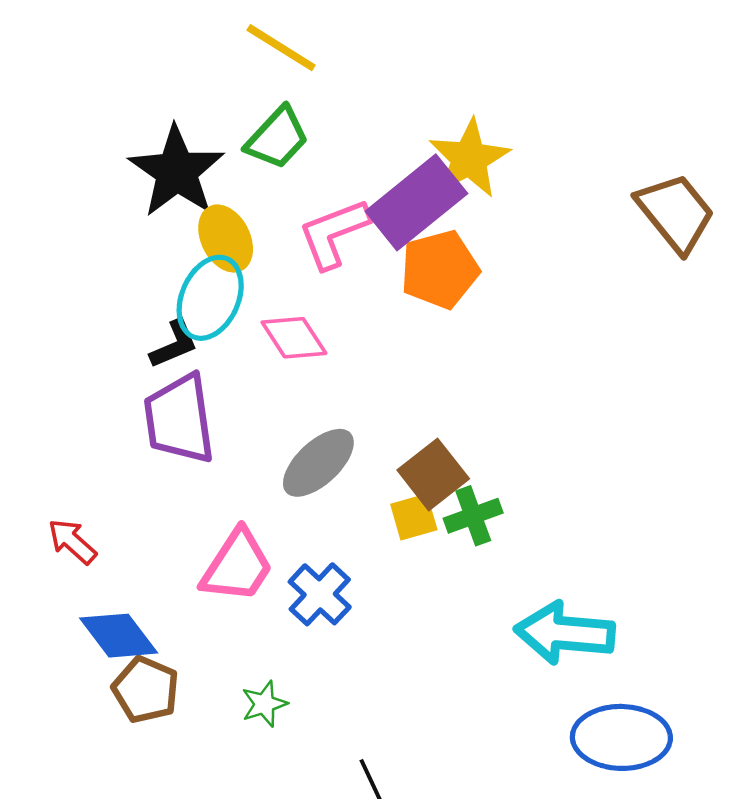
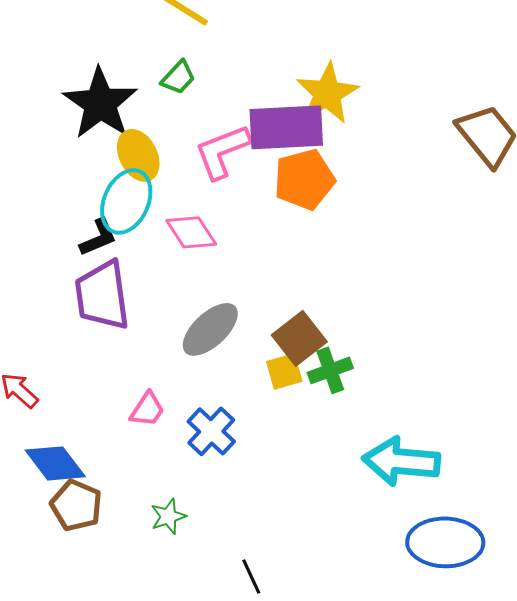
green trapezoid: (277, 138) -> (178, 77), size x0.7
purple rectangle: (416, 202) -> (286, 127), turned 36
pink trapezoid: (237, 566) -> (147, 409), size x0.6

